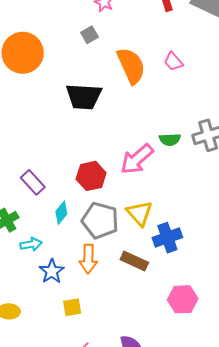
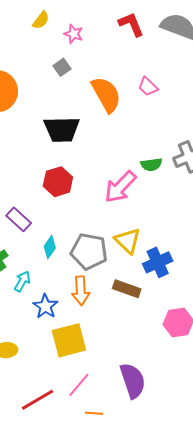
red hexagon: (91, 176) -> (58, 182), moved
cyan arrow: (31, 244) -> (22, 281), turned -45
yellow square: (72, 307) -> (69, 340), size x1.8

